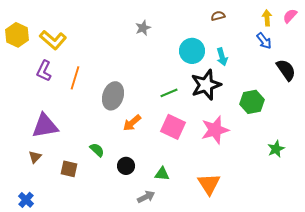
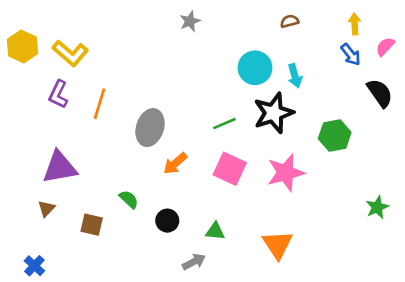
pink semicircle: (290, 16) -> (385, 47), moved
gray star: (143, 28) -> (190, 21), moved
green star: (276, 149) -> (377, 207), moved

